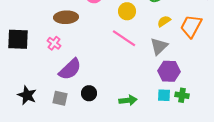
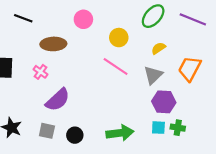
orange trapezoid: (191, 26) -> (190, 69), moved
black circle: (89, 93) -> (75, 135), moved
green arrow: (128, 100) -> (120, 133), size x1.4

